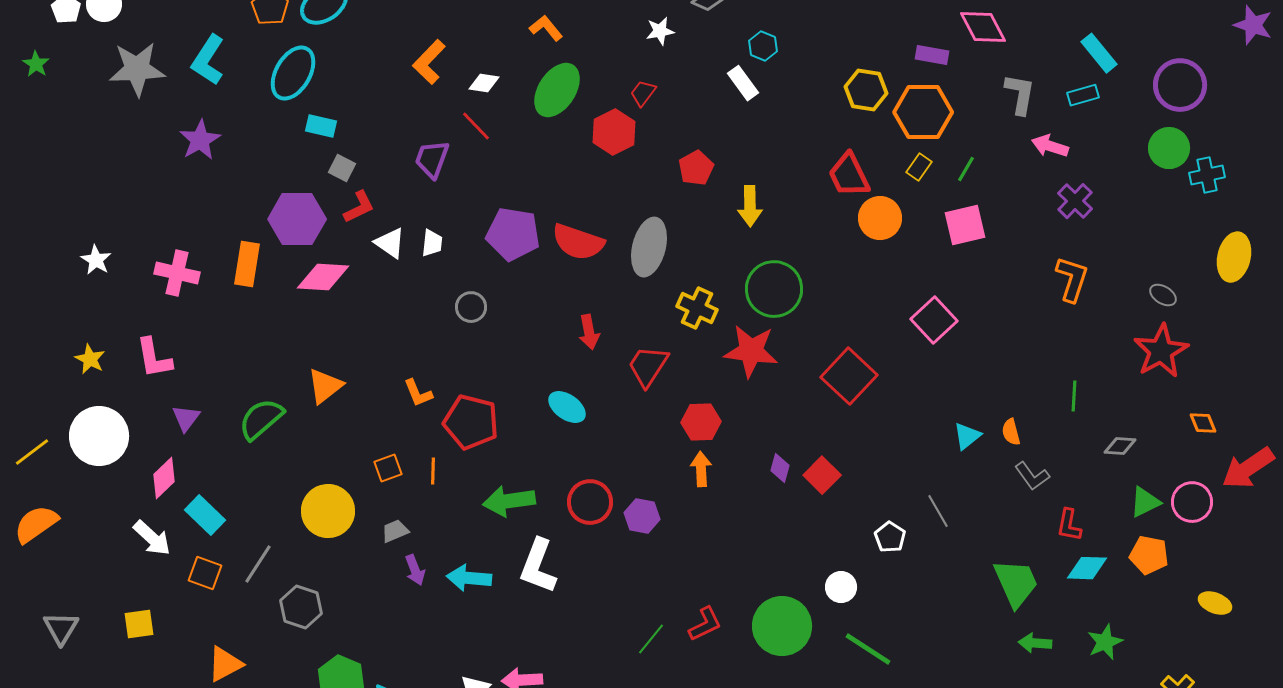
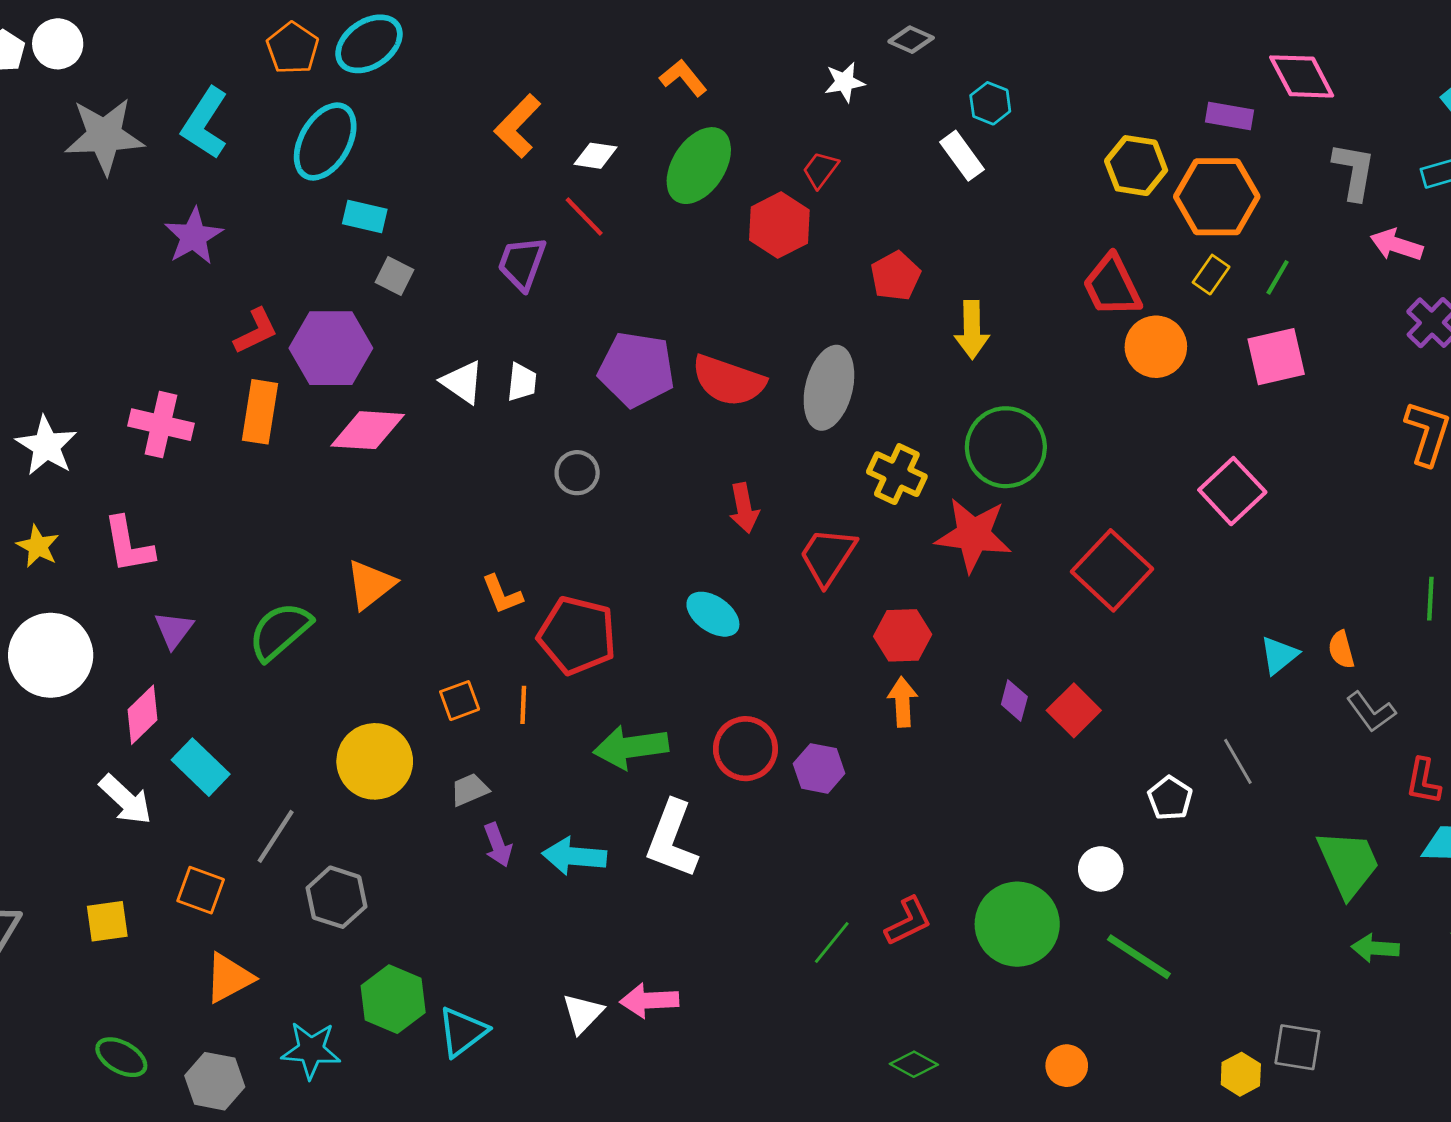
red L-shape: (359, 207) -> (256, 331), moved
white star: (96, 260) -> (46, 446), moved, size x1.4
orange square: (205, 573) -> (201, 890), moved

